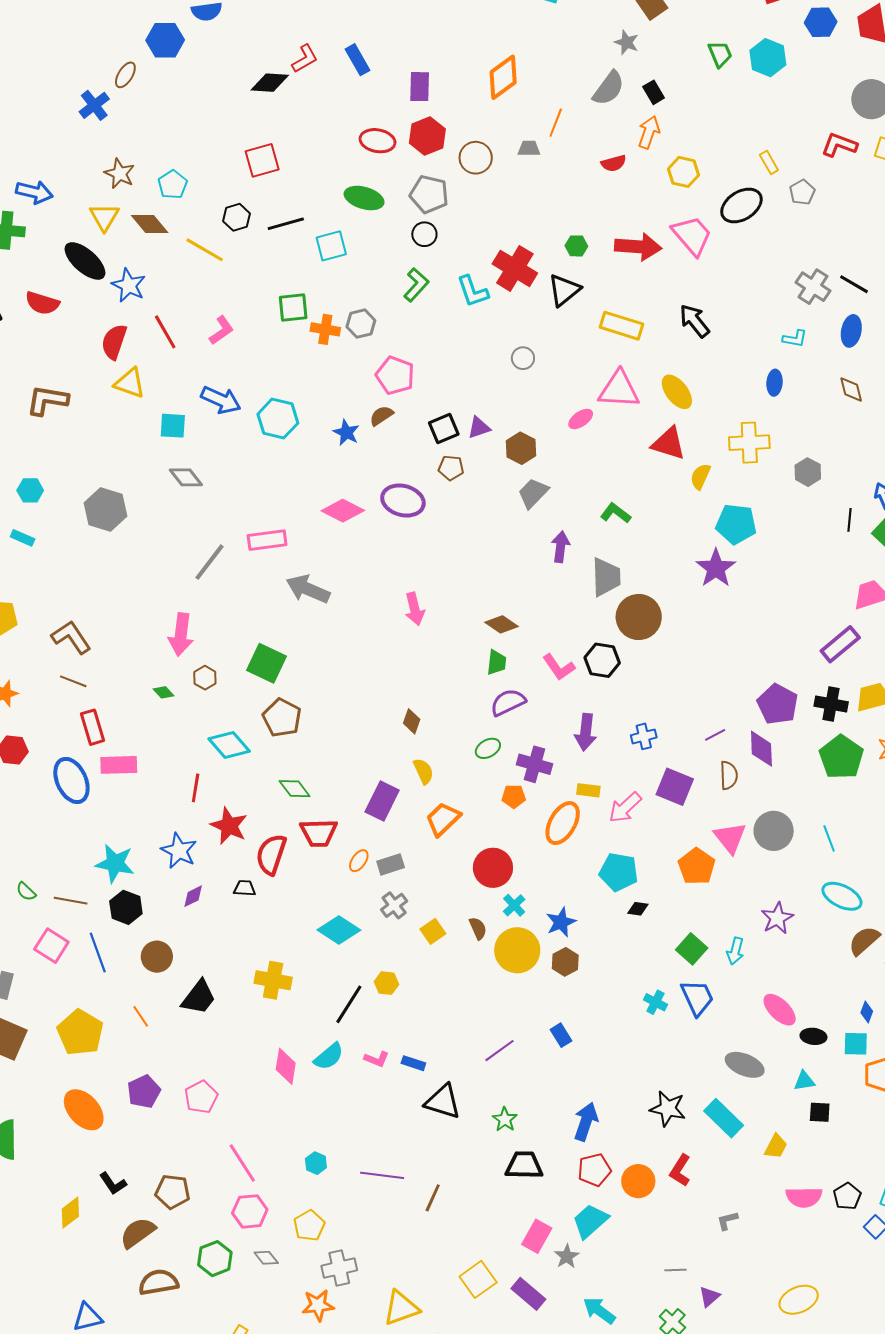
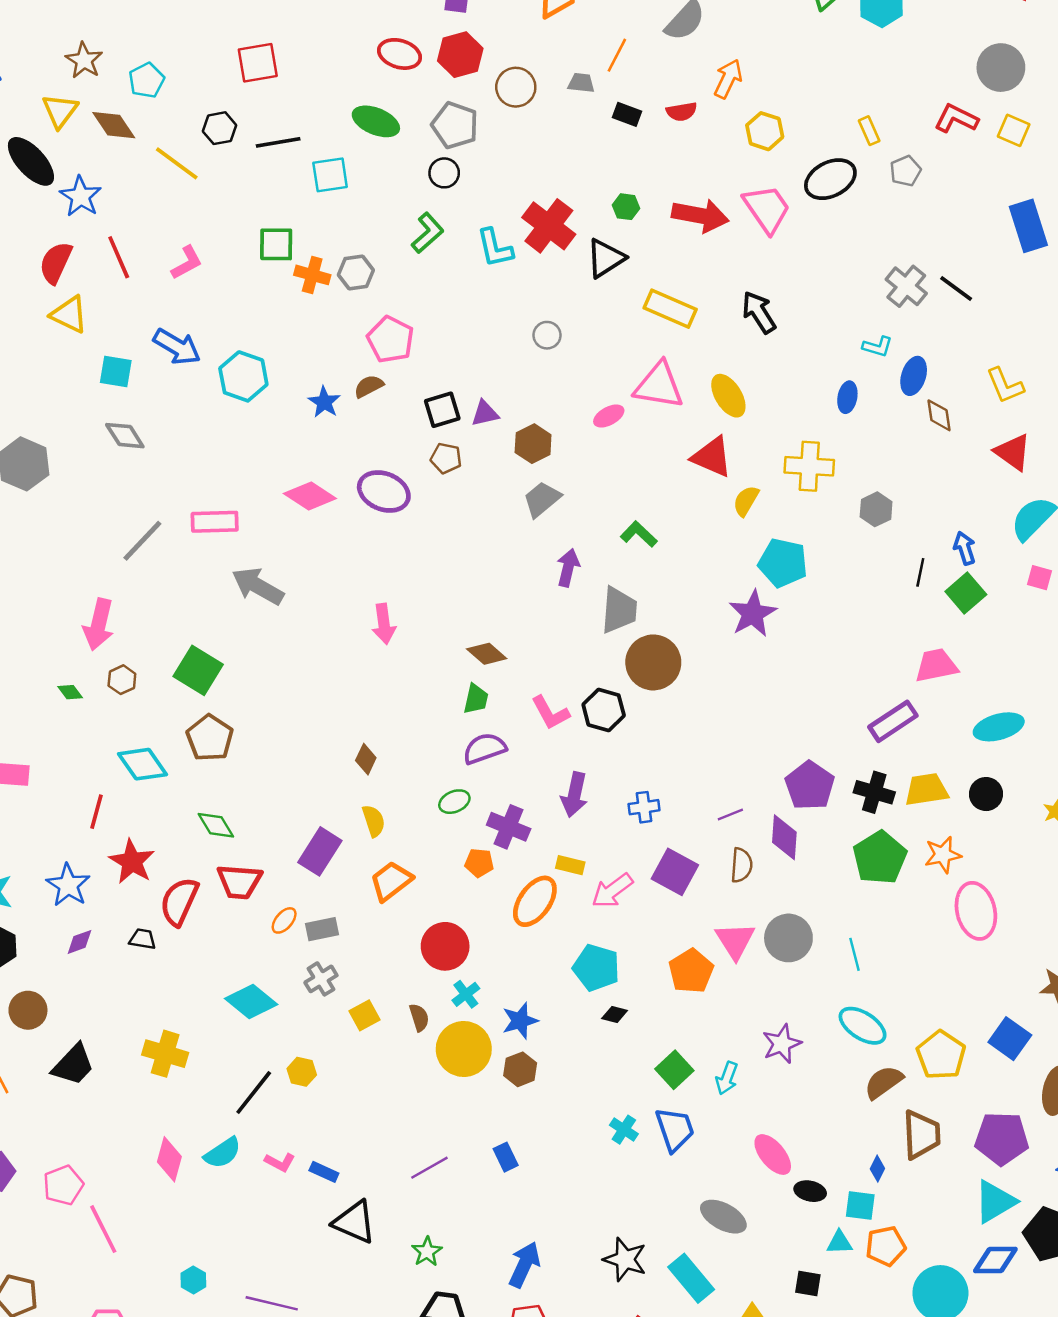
black rectangle: (654, 92) -> (627, 114), moved, turned -45
blue ellipse: (851, 331) -> (914, 376), moved
cyan triangle: (804, 1081) -> (839, 1242), moved
pink line: (242, 1163) -> (103, 1229), moved

